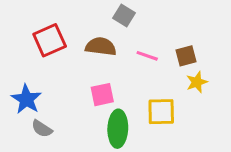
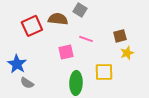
brown semicircle: (101, 47) -> (58, 19), moved
pink line: (147, 56) -> (86, 39), moved
pink square: (102, 95) -> (66, 52), moved

